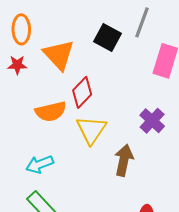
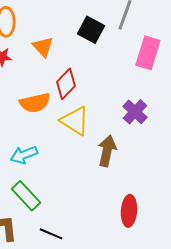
orange triangle: (59, 55) -> (43, 47), size x0.7
yellow triangle: (91, 130) -> (75, 121), turned -32

